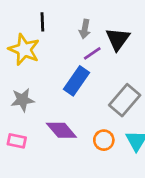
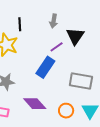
gray arrow: (85, 29) -> (54, 21), moved
gray rectangle: (125, 100) -> (81, 81), turned 60

